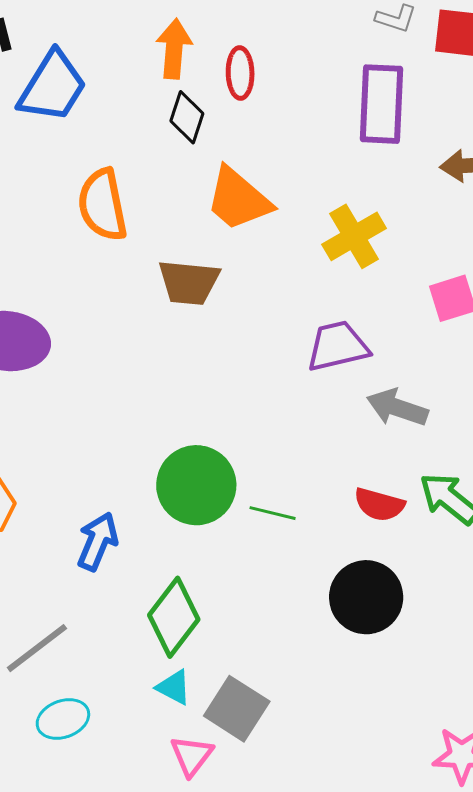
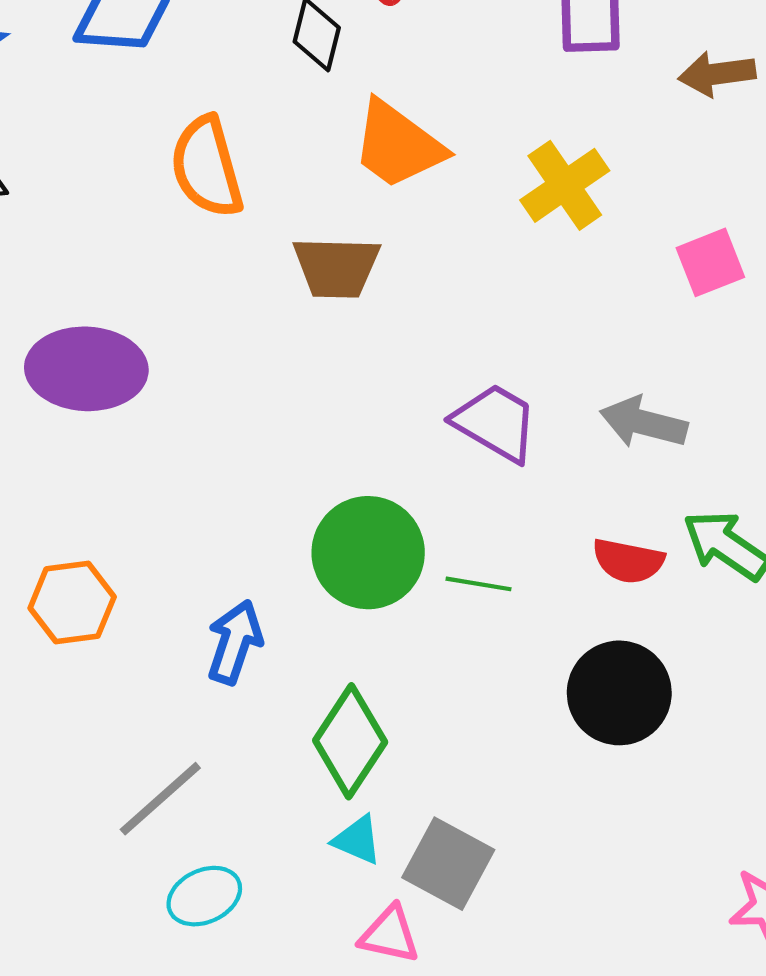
purple trapezoid: (338, 346) -> (495, 423), moved, turned 48
pink triangle: (192, 756) -> (390, 934), turned -51

